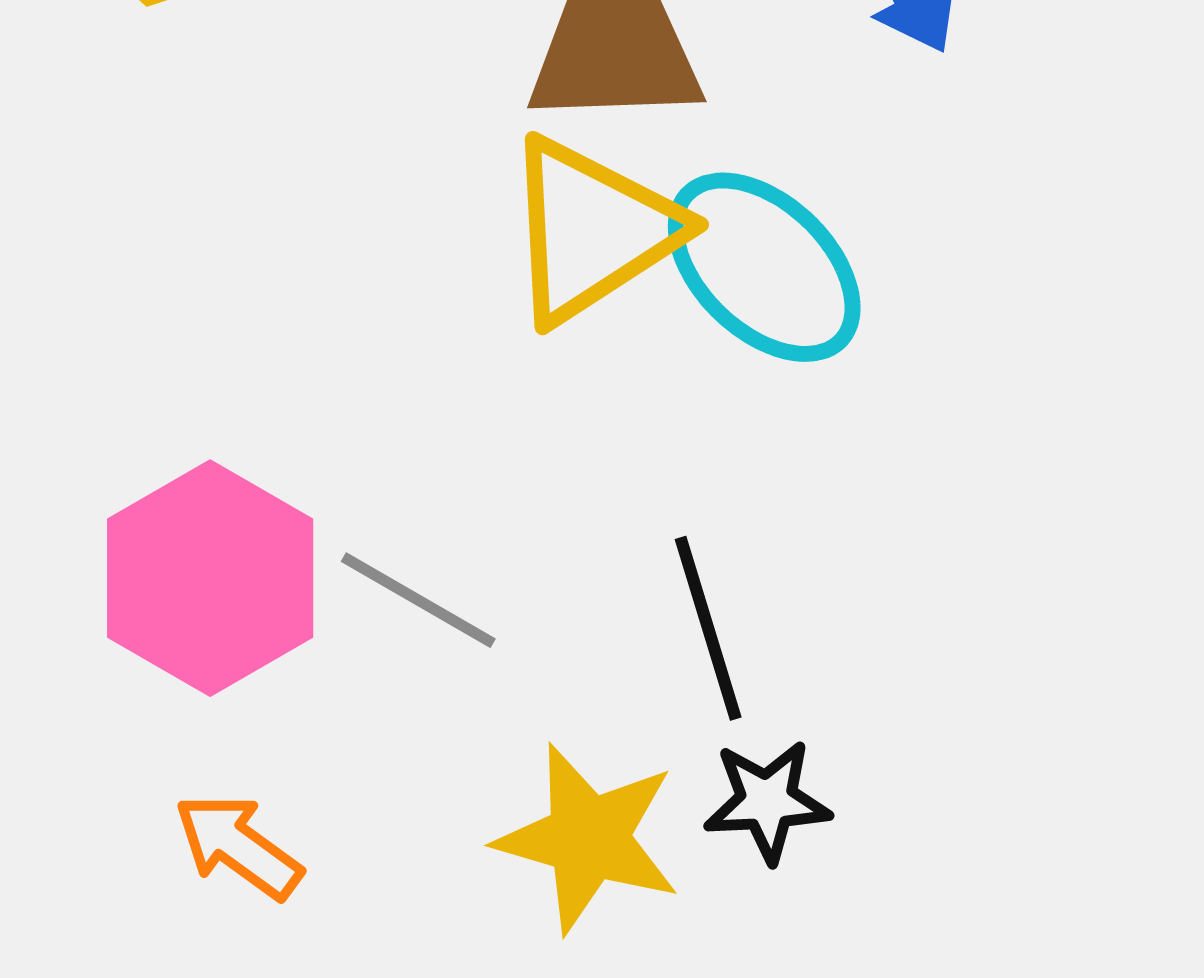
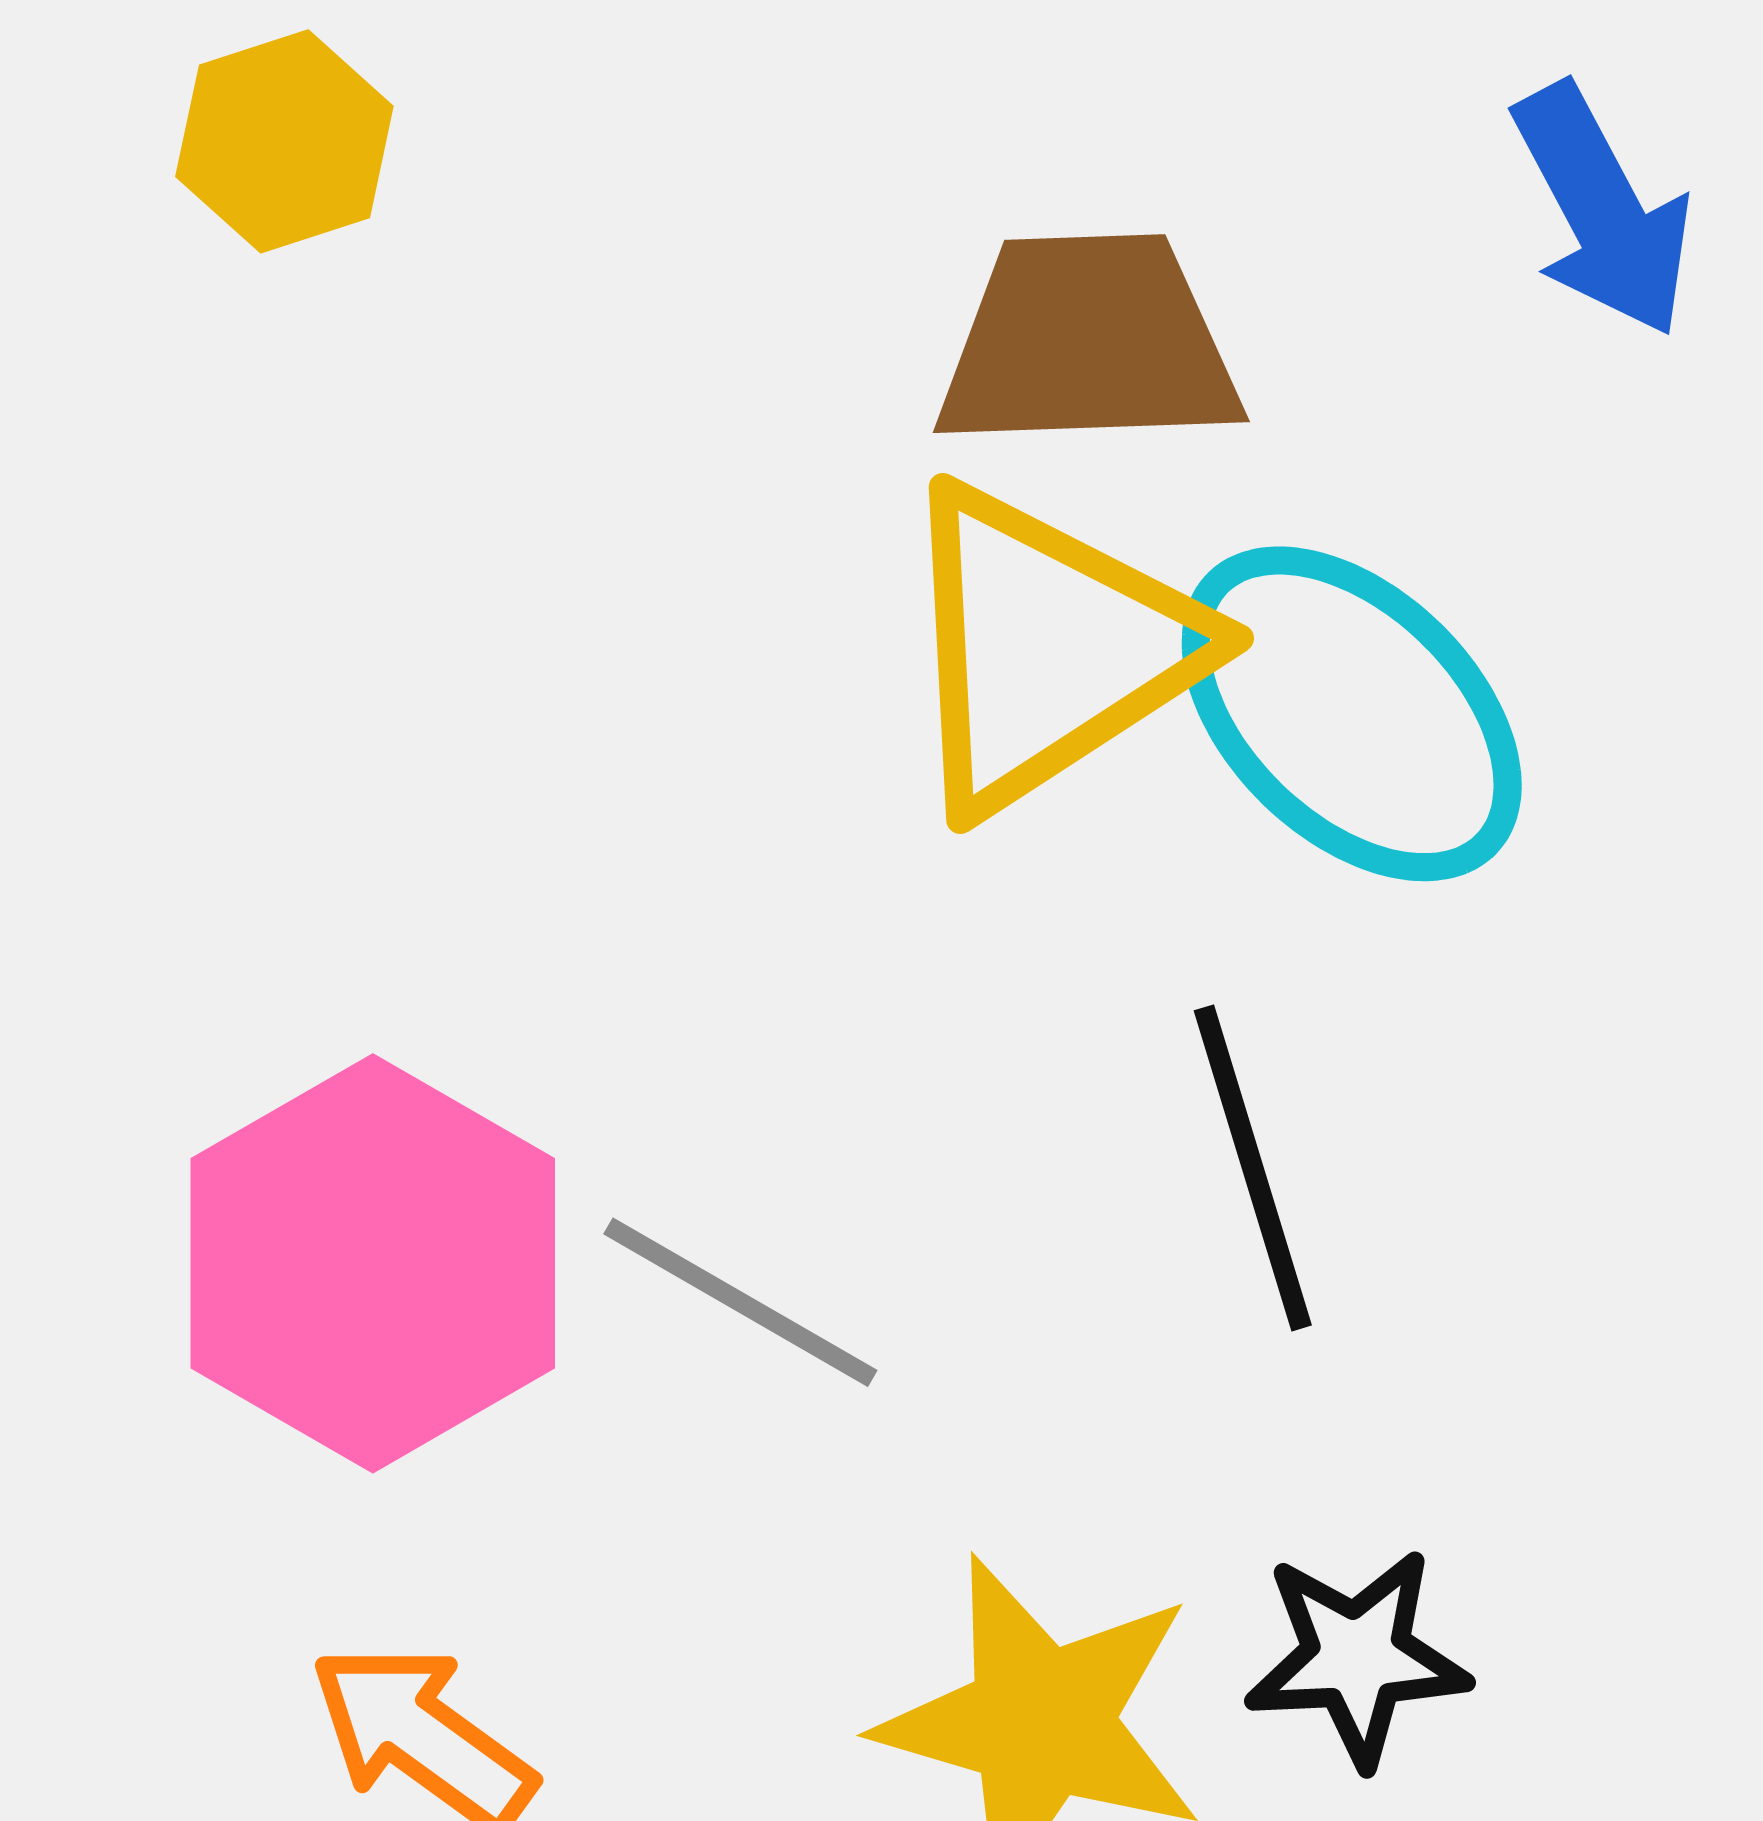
black line: (708, 628) -> (1253, 1168), moved

